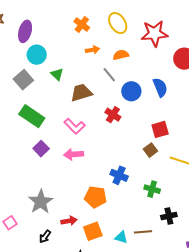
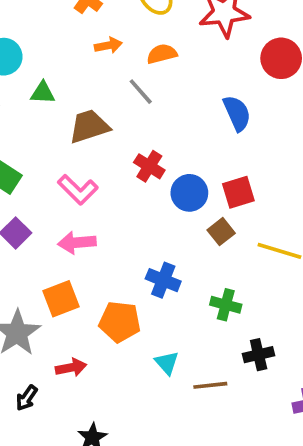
green triangle: (57, 74) -> (43, 93), turned -40
blue circle: (131, 91) -> (189, 193), moved
orange square: (93, 231) -> (61, 299), moved
cyan triangle: (121, 237) -> (167, 363), moved, turned 32

